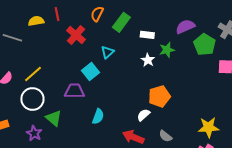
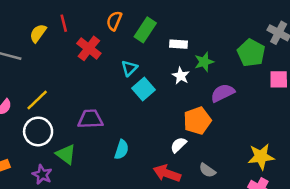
yellow semicircle: (36, 21) -> (38, 33), turned -42
purple semicircle: (185, 27) -> (223, 93), moved
cyan square: (90, 72) -> (143, 89), moved

